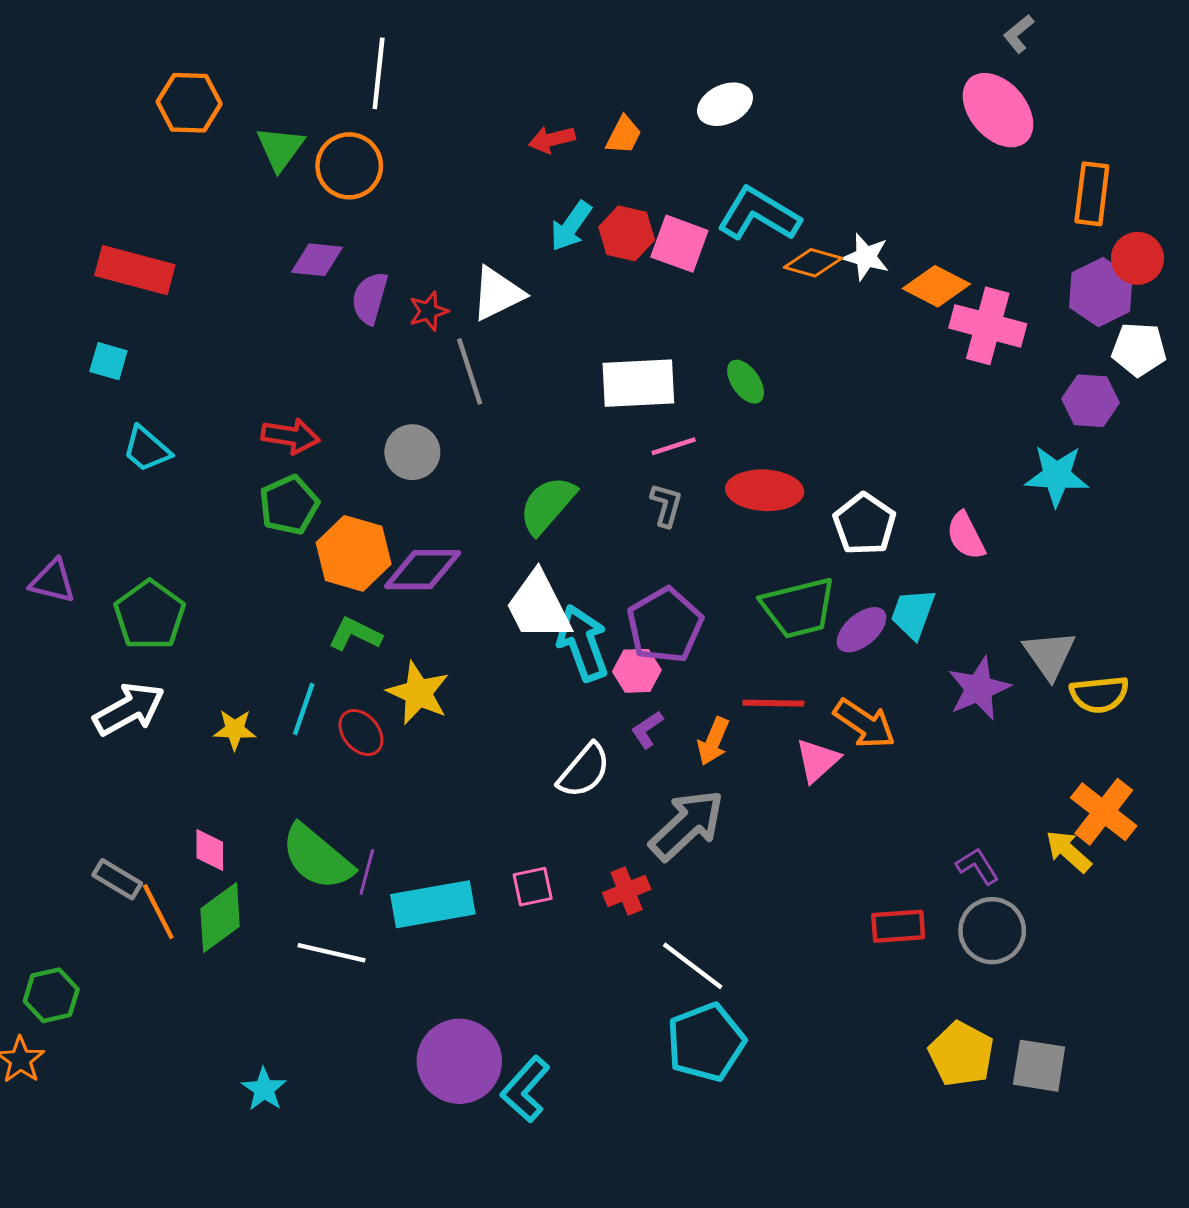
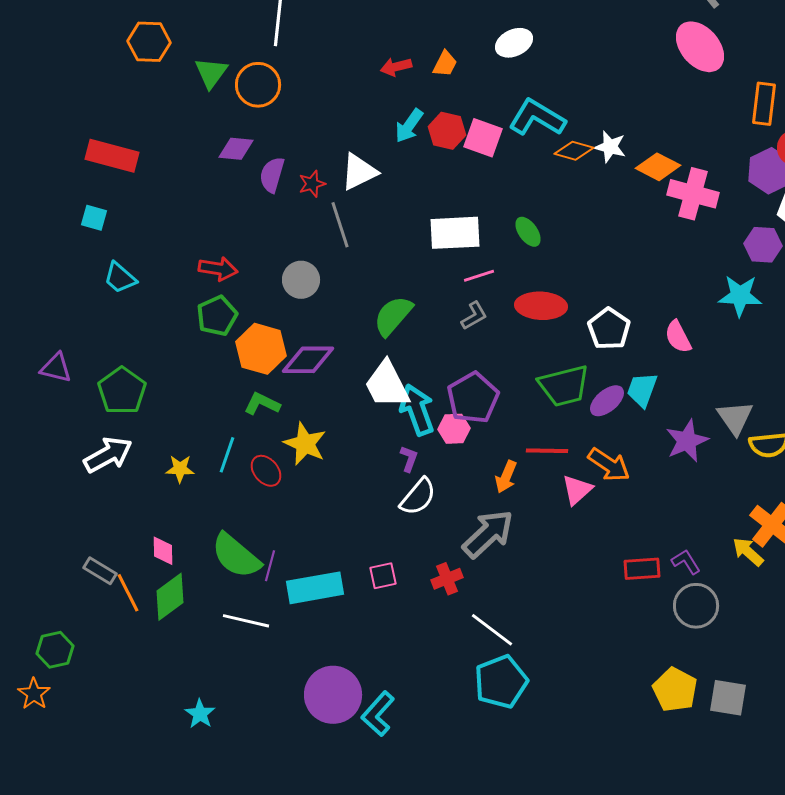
gray L-shape: (666, 505) -> (474, 316), turned 44
purple L-shape: (647, 730) -> (409, 459), moved, turned 144
red rectangle: (898, 926) -> (642, 569), moved

